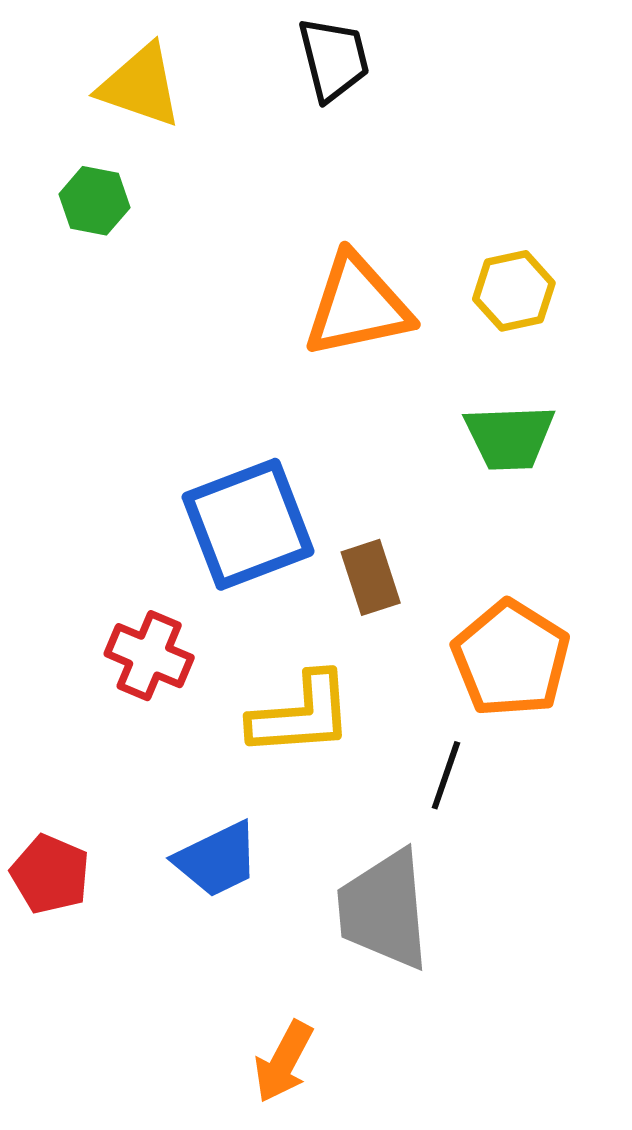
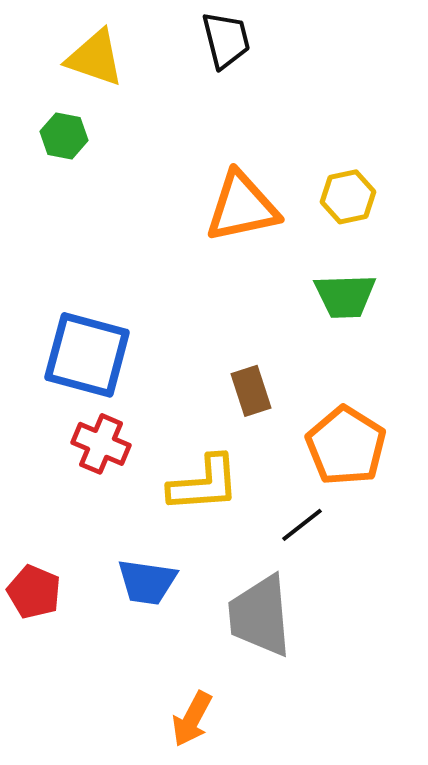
blue square: (248, 524) -> (87, 355), moved, turned 36
black line: (446, 775) -> (302, 525), turned 33
blue trapezoid: (217, 859) -> (147, 582), turned 34

